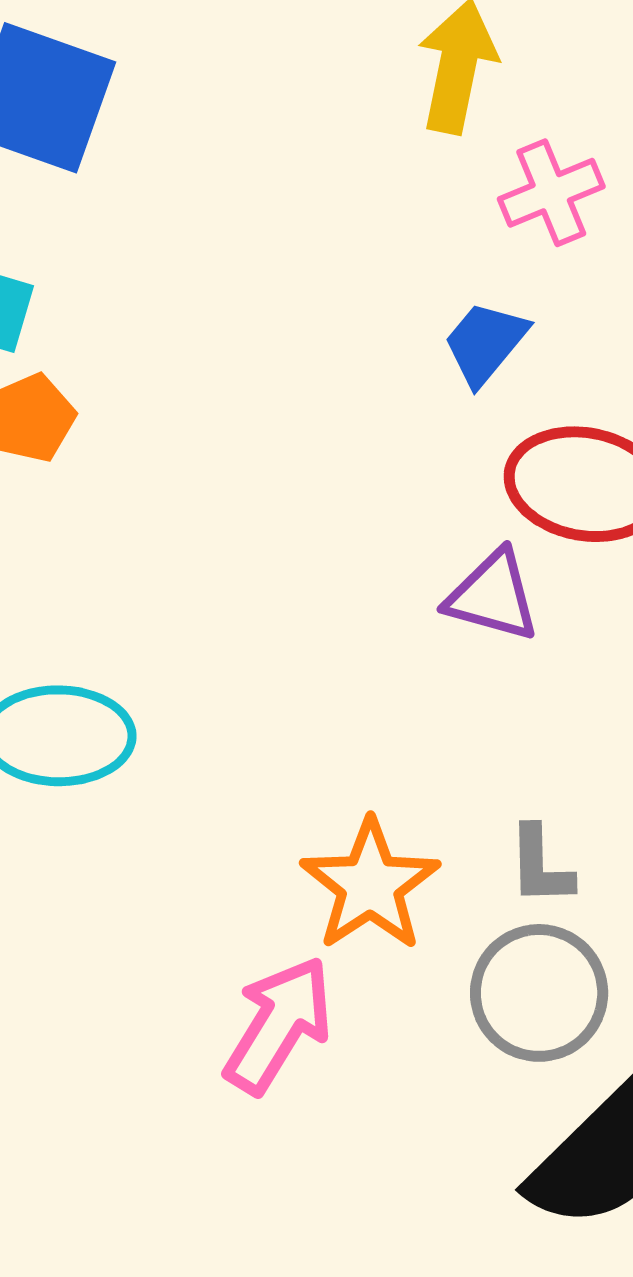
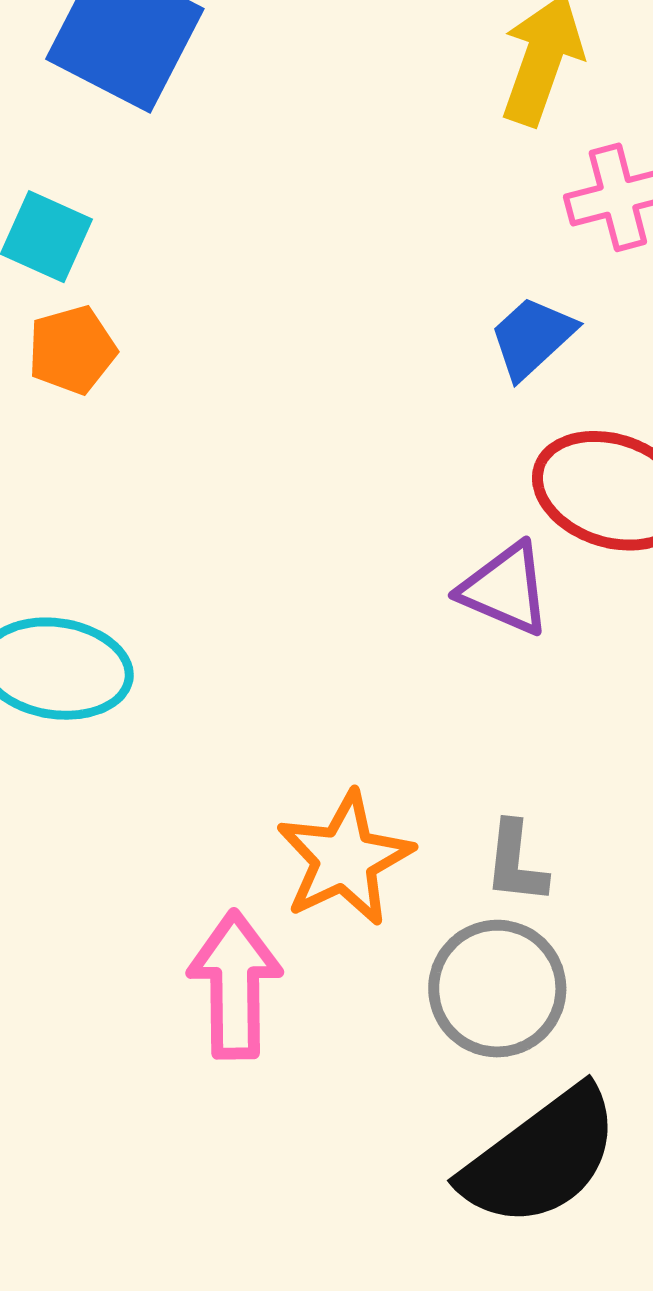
pink arrow: (278, 1025) -> (235, 985), turned -40

